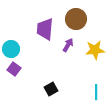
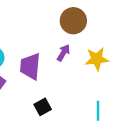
purple trapezoid: (45, 29) -> (30, 66), moved

